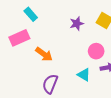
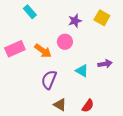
pink rectangle: (19, 38) -> (15, 49), moved
pink circle: (96, 51) -> (65, 42), moved

